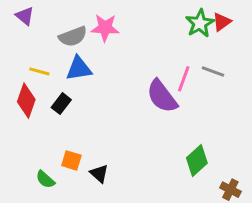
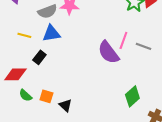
gray line: (213, 71) -> (143, 46), moved
red diamond: (26, 101) -> (15, 74), moved, turned 70
green semicircle: (45, 179) -> (25, 95), moved

